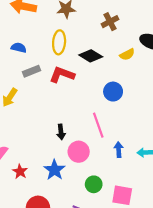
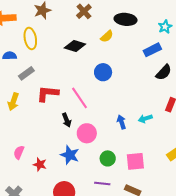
yellow ellipse: (59, 42) -> (30, 38), moved
red L-shape: (62, 75) -> (48, 94), moved
pink line: (98, 125) -> (80, 98), moved

